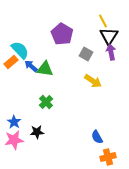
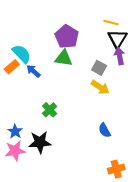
yellow line: (103, 21) -> (111, 23), turned -48
gray square: (86, 54) -> (99, 68), moved
green triangle: (45, 69) -> (64, 58), moved
black star: (37, 132) -> (40, 142), size x1.5
blue semicircle: (97, 137) -> (104, 130), moved

